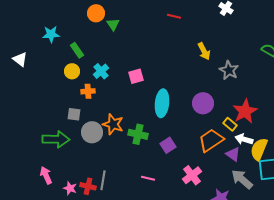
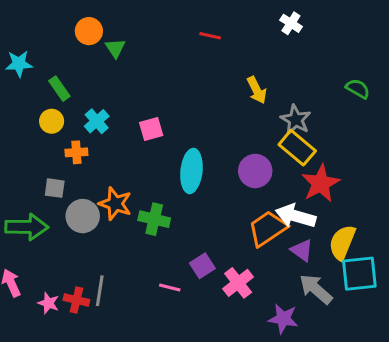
yellow rectangle: (230, 124) -> (297, 148), moved, size x1.6
white arrow: (244, 139) -> (296, 216), moved, size x1.4
purple square: (168, 145) -> (202, 266), moved

